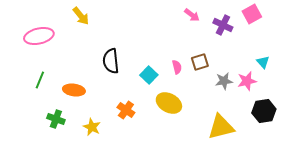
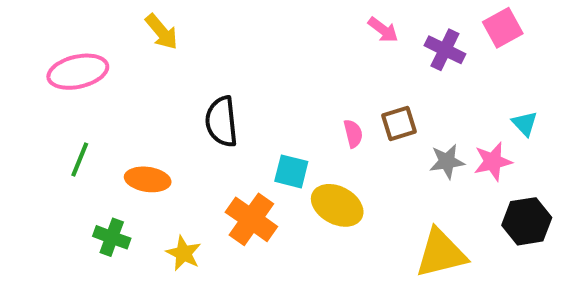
cyan square: (149, 75) -> (291, 171), moved, turned -30
orange cross: (126, 110) -> (251, 219), size x1.4

